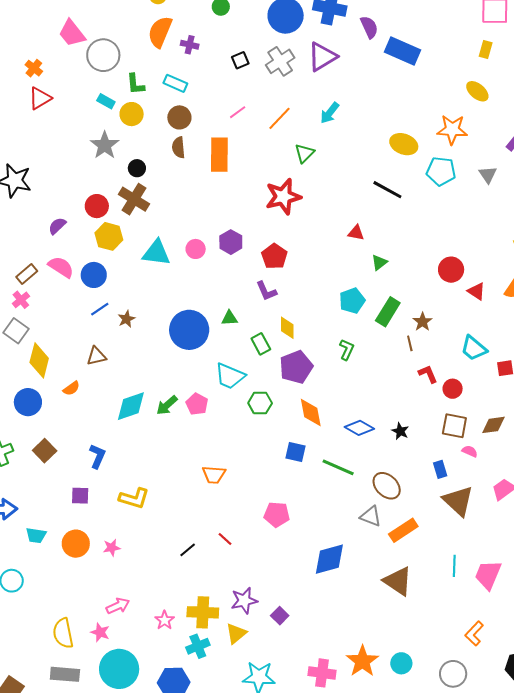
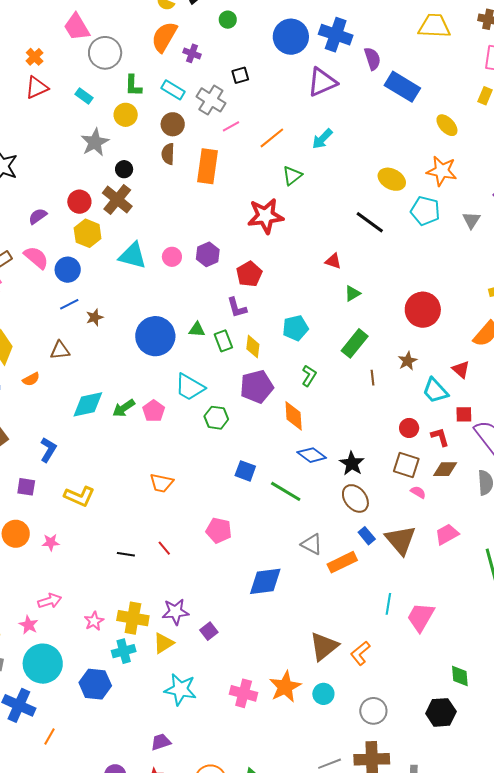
gray cross: (280, 61) -> (211, 100), moved, turned -32
yellow ellipse: (477, 91) -> (447, 125), moved
cyan rectangle: (106, 101) -> (84, 96), moved
red circle: (451, 270) -> (423, 310), size x1.4
red triangle: (476, 291) -> (461, 369), moved
cyan pentagon: (352, 301) -> (295, 328), moved
brown star: (422, 322) -> (408, 361), moved
green rectangle: (261, 344) -> (223, 341), moved
red L-shape: (428, 374) -> (440, 437), moved
orange diamond: (311, 412) -> (294, 416), moved
black star: (400, 431) -> (352, 463), size x1.4
blue rectangle: (440, 469) -> (367, 536), moved, turned -30
brown ellipse: (387, 486) -> (355, 498), moved
black line: (188, 550) -> (126, 554), turned 42
brown triangle: (398, 581) -> (324, 646), moved, turned 40
orange L-shape: (474, 633) -> (360, 653), moved

